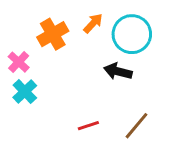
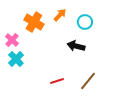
orange cross: (53, 34) -> (34, 22), turned -30
cyan circle: (132, 34) -> (85, 22), size x0.6

